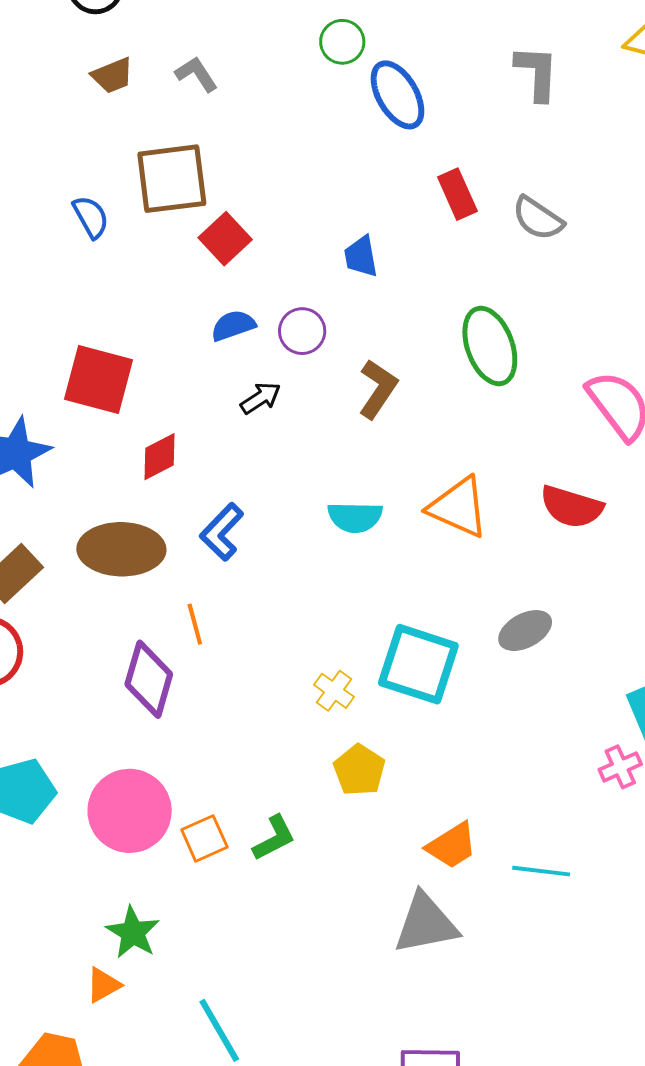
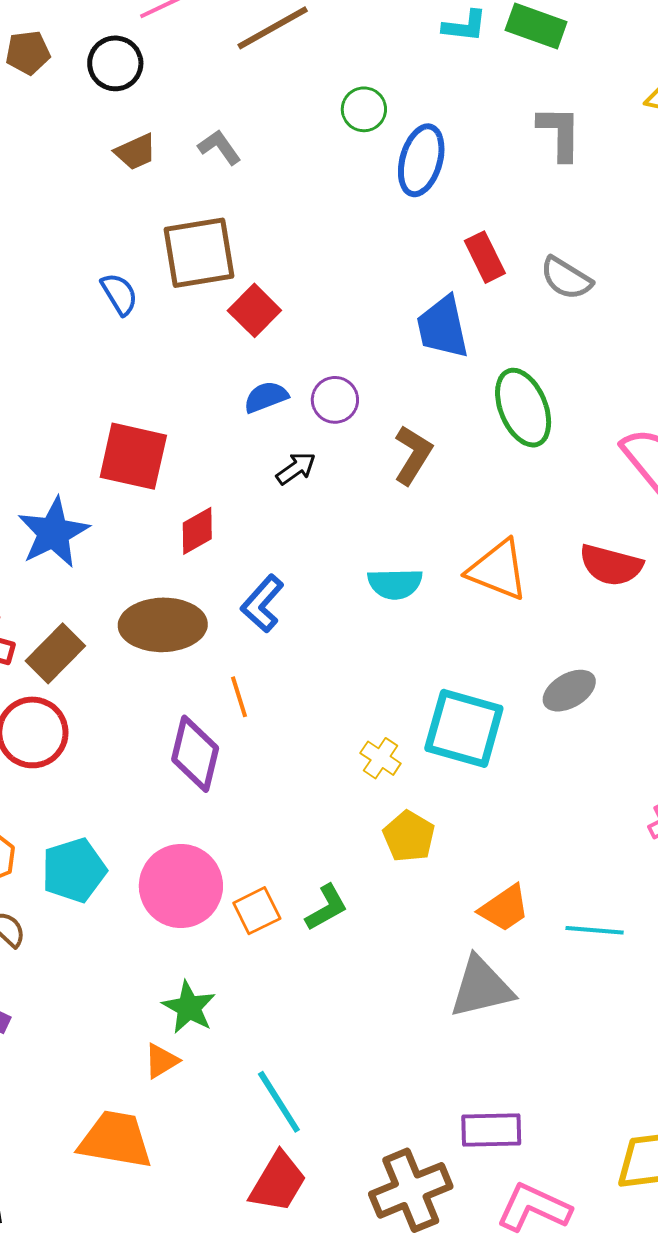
blue ellipse: (397, 95) -> (421, 160), turned 48
blue trapezoid: (361, 256) -> (443, 327), moved, size x1.5

